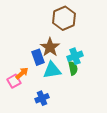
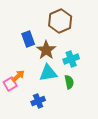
blue rectangle: (38, 57) -> (28, 39), moved
green semicircle: (73, 68) -> (69, 82), moved

